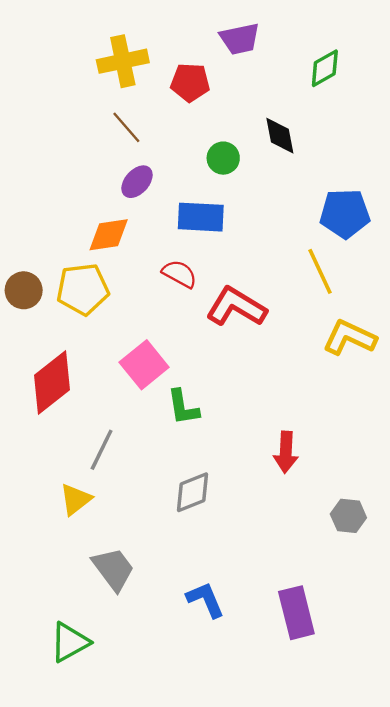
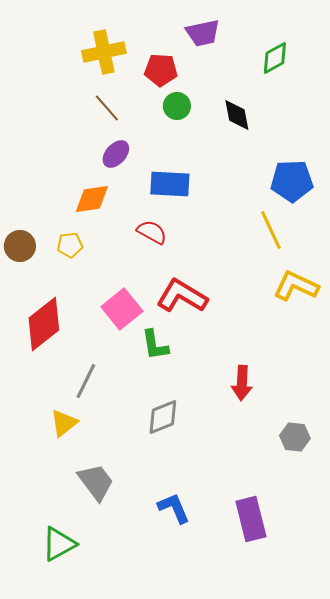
green circle: (223, 158) -> (177, 106), moved
yellow pentagon: (83, 289) -> (70, 245), size x0.6
red L-shape: (236, 307) -> (182, 296), moved

